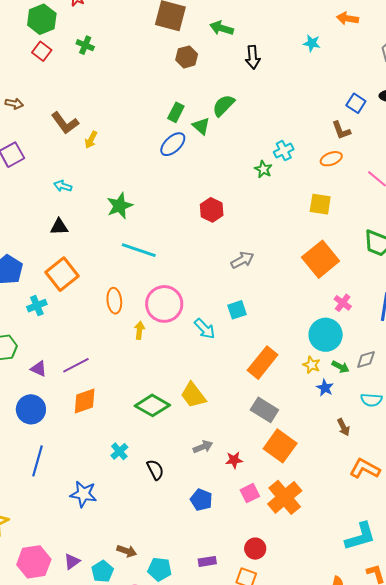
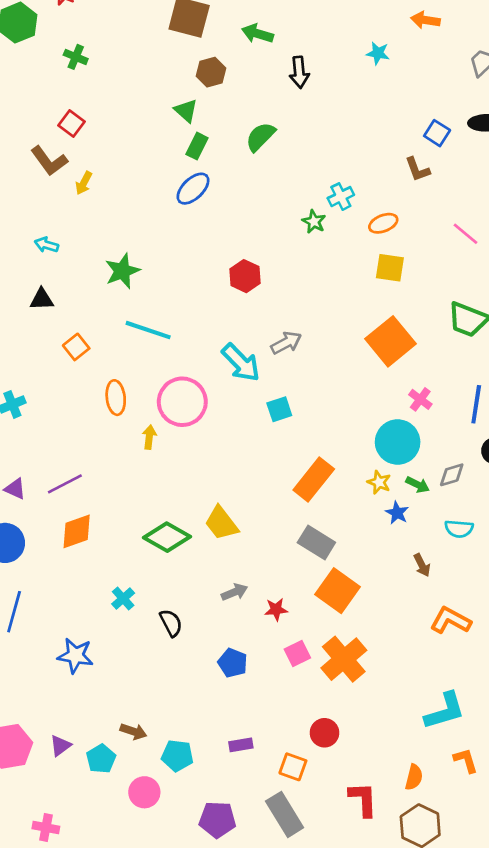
red square: (42, 51) -> (71, 123), moved
green triangle: (201, 126) -> (186, 111), moved
orange ellipse: (331, 159) -> (383, 223), moved
orange square: (62, 274) -> (76, 347), moved, size x0.6
cyan arrow: (205, 329) -> (241, 363), moved, size x1.4
red circle: (255, 549) -> (324, 733), moved

